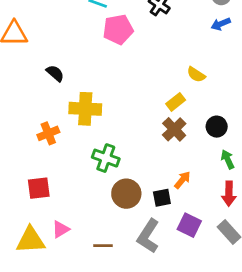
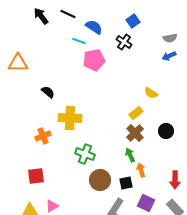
green arrow: (228, 159) -> (130, 155), moved
orange arrow: (182, 180) -> (141, 170), turned -56

